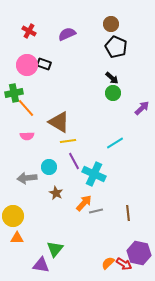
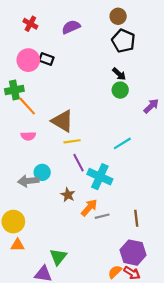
cyan circle: (49, 167) -> (42, 172), moved
brown star: (56, 193) -> (68, 195), moved
purple hexagon: (139, 253) -> (133, 253), moved

